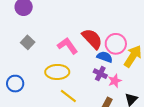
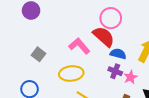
gray square: (28, 42) -> (38, 54), moved
pink circle: (116, 44) -> (111, 18), moved

